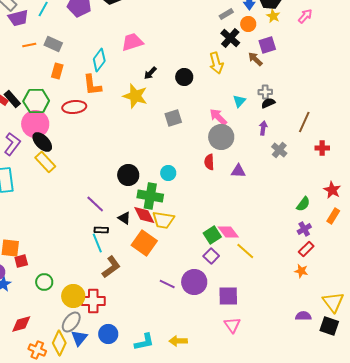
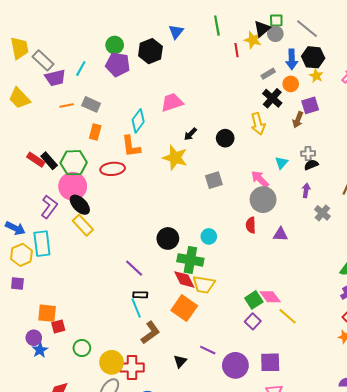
brown arrow: (255, 59) -> (298, 120), turned -112
black triangle: (124, 218) -> (180, 361), moved, turned 40
purple circle: (194, 282) -> (235, 365), moved

